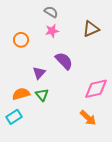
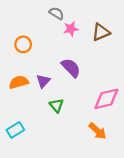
pink star: (52, 31) -> (71, 29), moved
orange semicircle: (21, 94) -> (19, 82), moved
green triangle: (42, 95) -> (56, 105), moved

